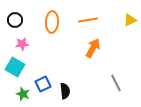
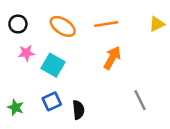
orange ellipse: (52, 22) -> (63, 26), turned -60
cyan square: (15, 67) -> (53, 65), moved
green star: (23, 94) -> (16, 107), moved

